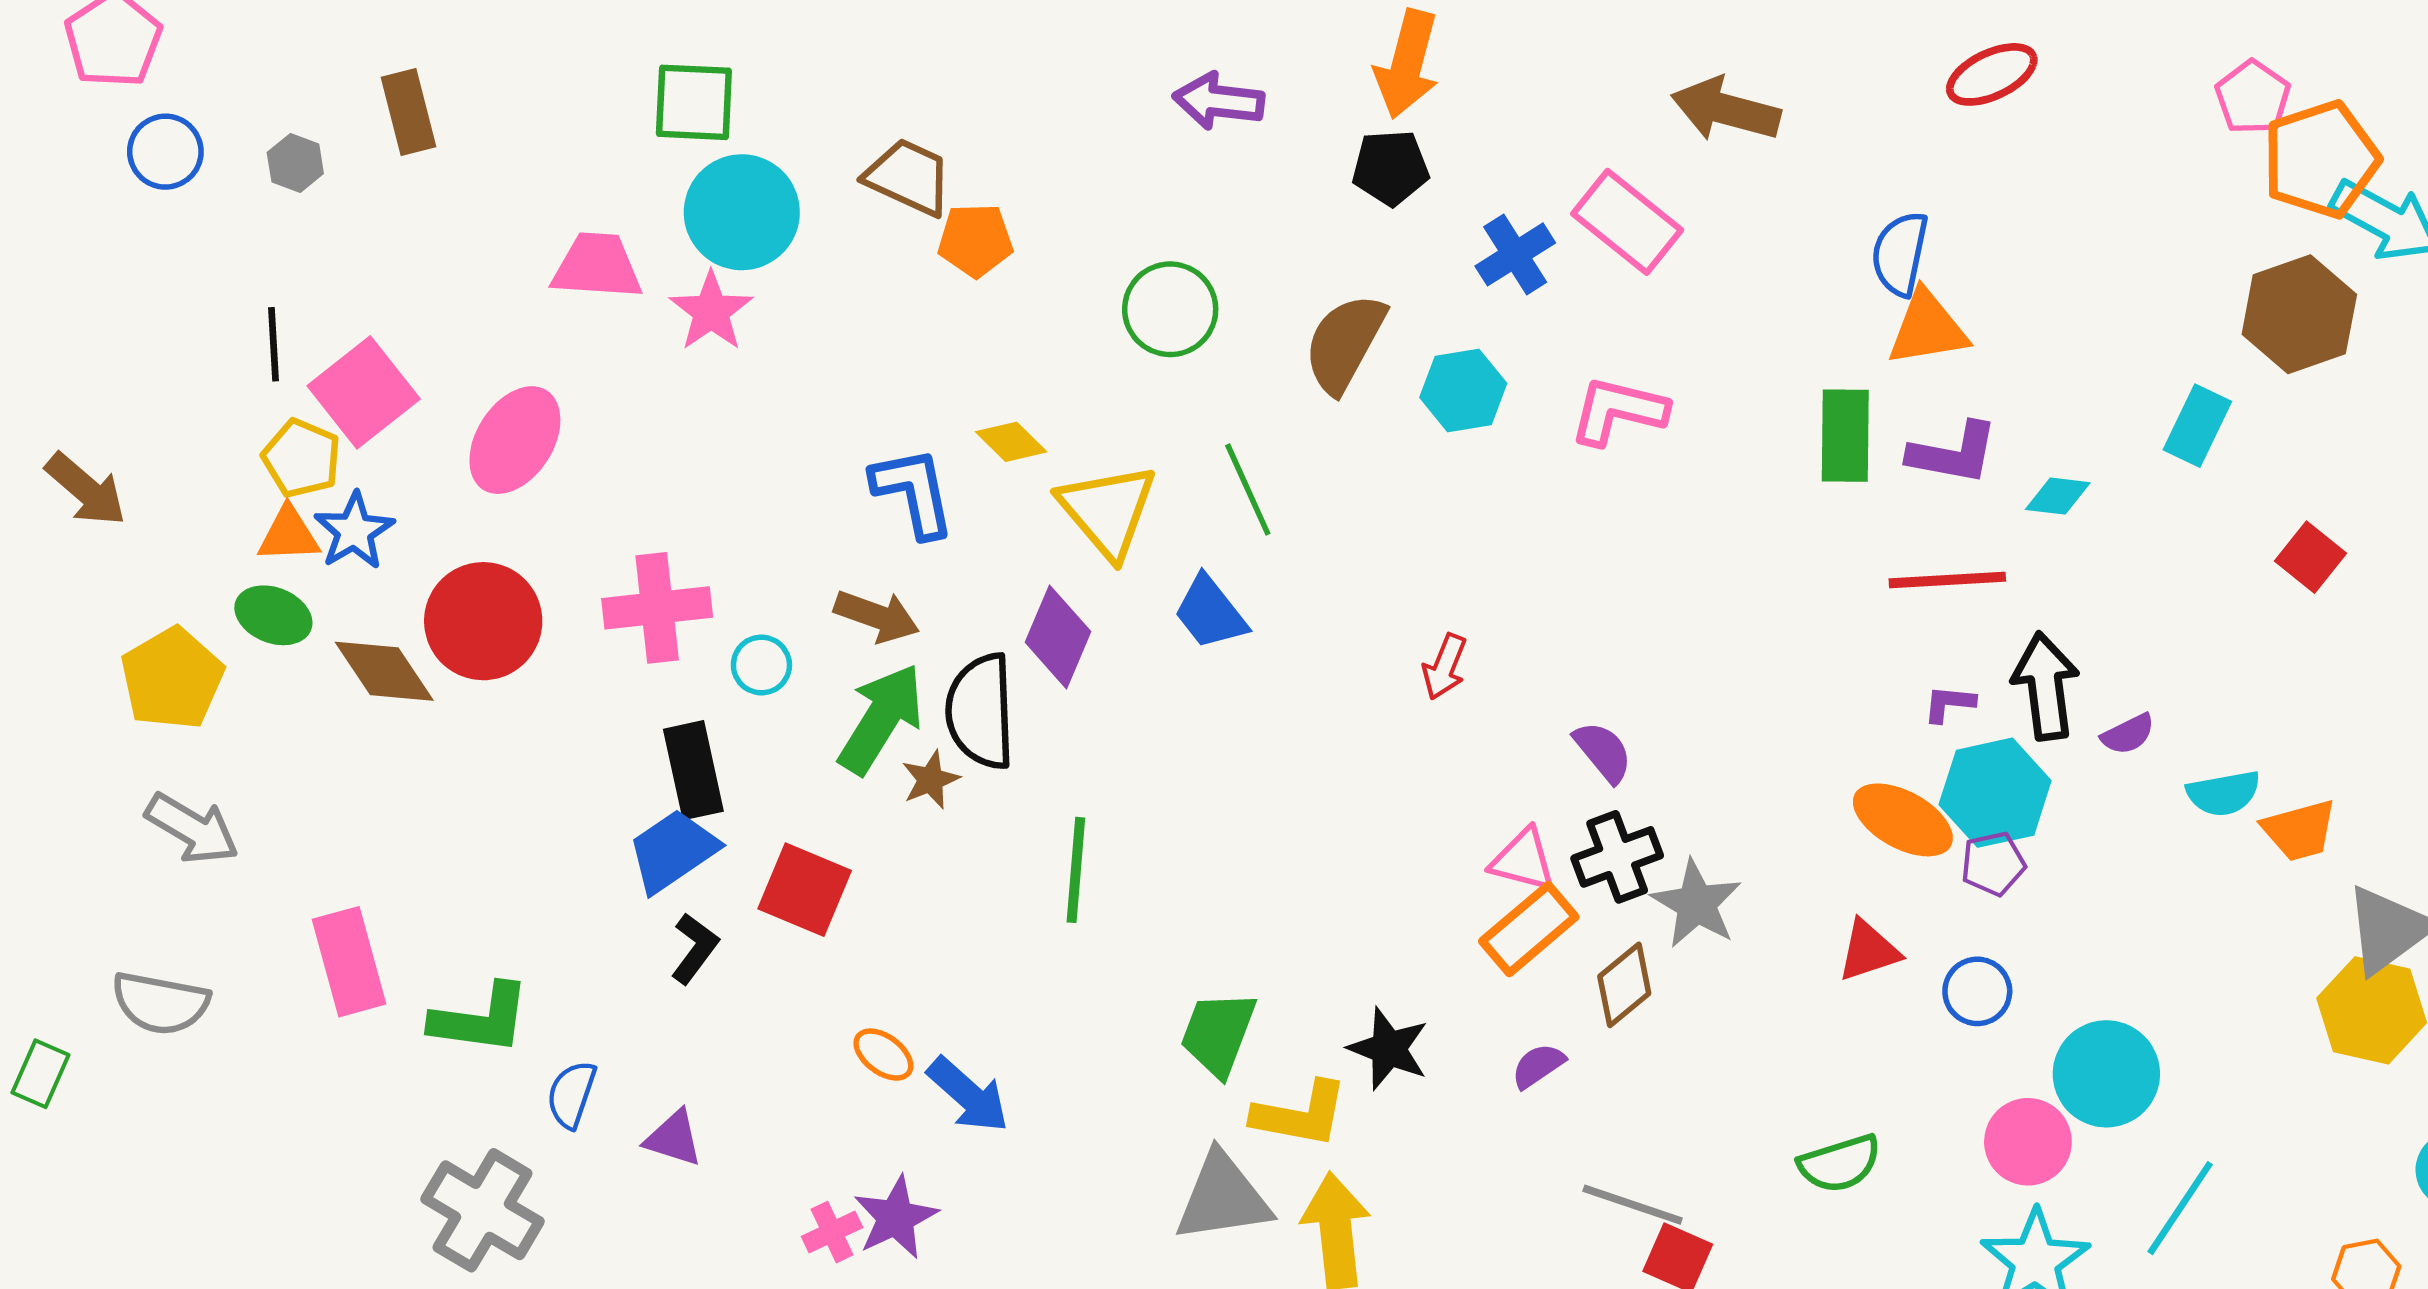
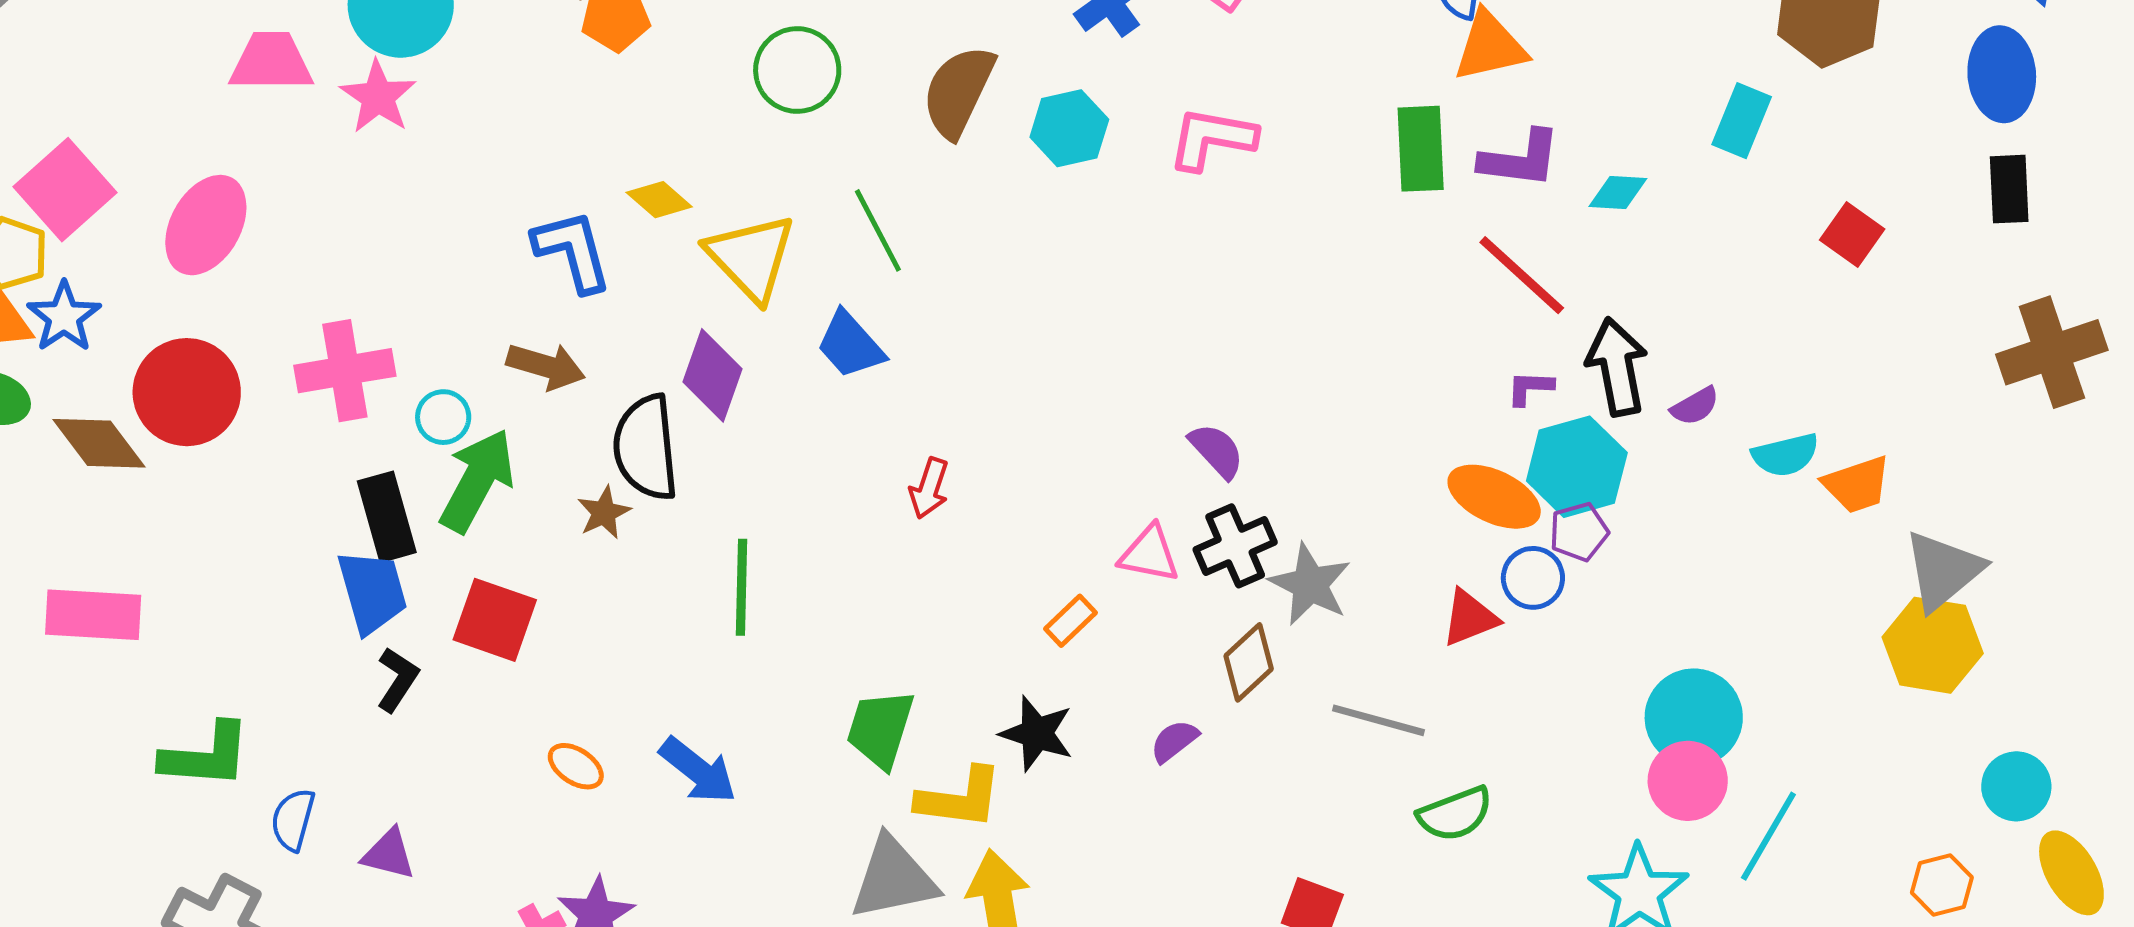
red line: (1947, 580) -> (1522, 275), turned 49
red arrow: (1445, 667) -> (929, 488), moved
green arrow: (881, 719) -> (477, 481), moved
blue trapezoid: (673, 851) -> (372, 592), turned 112
orange rectangle: (1529, 929) -> (1070, 621), moved, size x0.6
pink rectangle: (349, 962) -> (93, 615), moved, turned -68
blue circle: (1977, 991) -> (1533, 578), moved
blue arrow: (968, 1095) -> (698, 770), moved
pink circle: (2028, 1142) -> (1688, 781), moved
gray line: (1633, 1205) -> (1379, 720), moved

